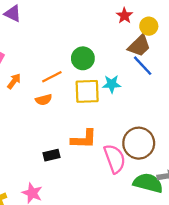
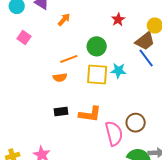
red star: (124, 16) -> (118, 20), moved
orange arrow: (14, 81) -> (64, 20), moved
brown circle: (139, 143) -> (136, 123), size x0.7
black rectangle: (51, 155) -> (61, 112), moved

